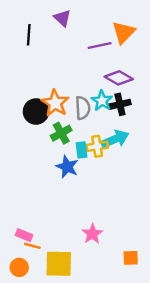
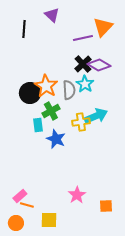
black cross: (120, 104) -> (83, 64), moved, turned -30
cyan rectangle: (82, 150) -> (38, 125), moved
pink rectangle: (24, 235) -> (20, 196), turned -64
orange square: (131, 258) -> (106, 206), moved
yellow square: (59, 264) -> (49, 220), size x0.7

